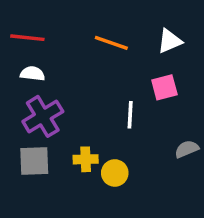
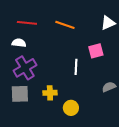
red line: (27, 38) -> (27, 23), moved
white triangle: (170, 41) -> (108, 23), moved
yellow circle: (115, 173) -> (71, 108), moved

